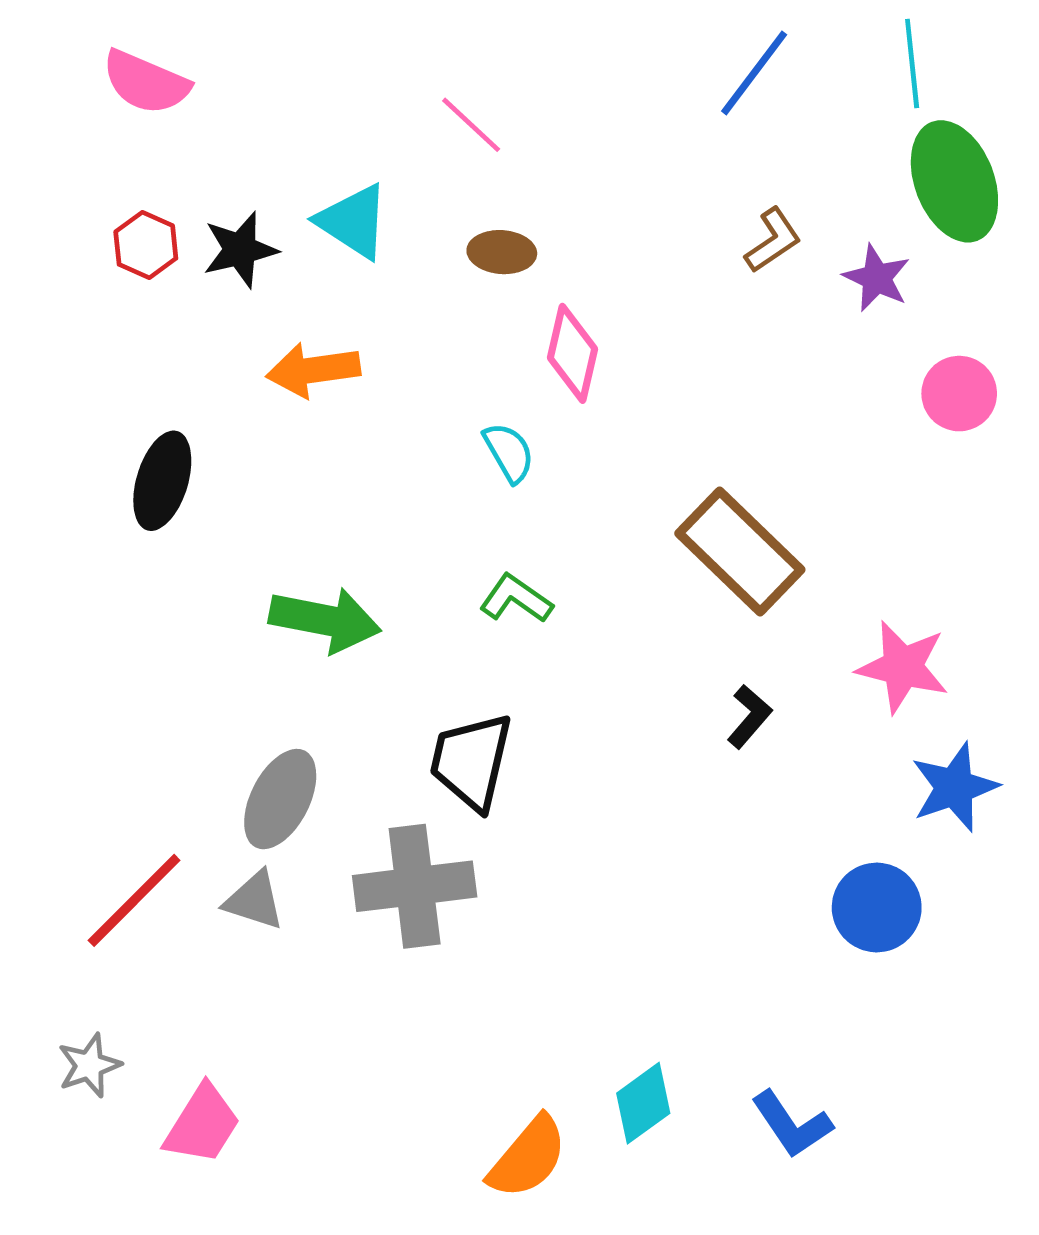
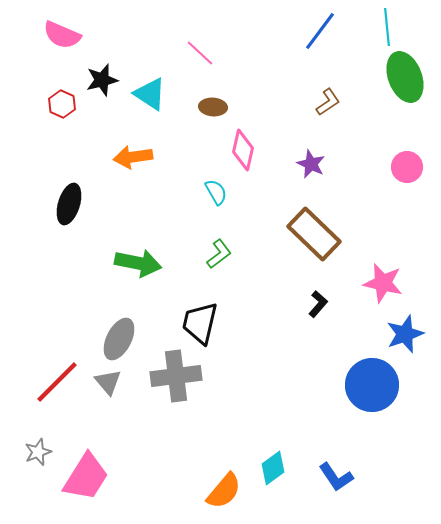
black star: (240, 250) -> (102, 80), moved
purple star: (877, 278) -> (311, 164), moved
green L-shape: (516, 599) -> (219, 254), turned 108
gray triangle: (254, 900) -> (108, 382), turned 32
blue circle: (877, 907) -> (372, 385), size x1.4
pink trapezoid: (202, 1124) -> (86, 477), size x1.4

